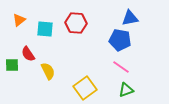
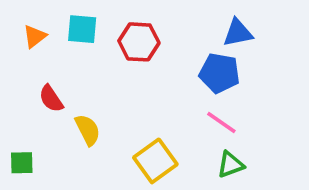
cyan square: (45, 29) -> (82, 29), moved
green square: (12, 65) -> (22, 163), moved

